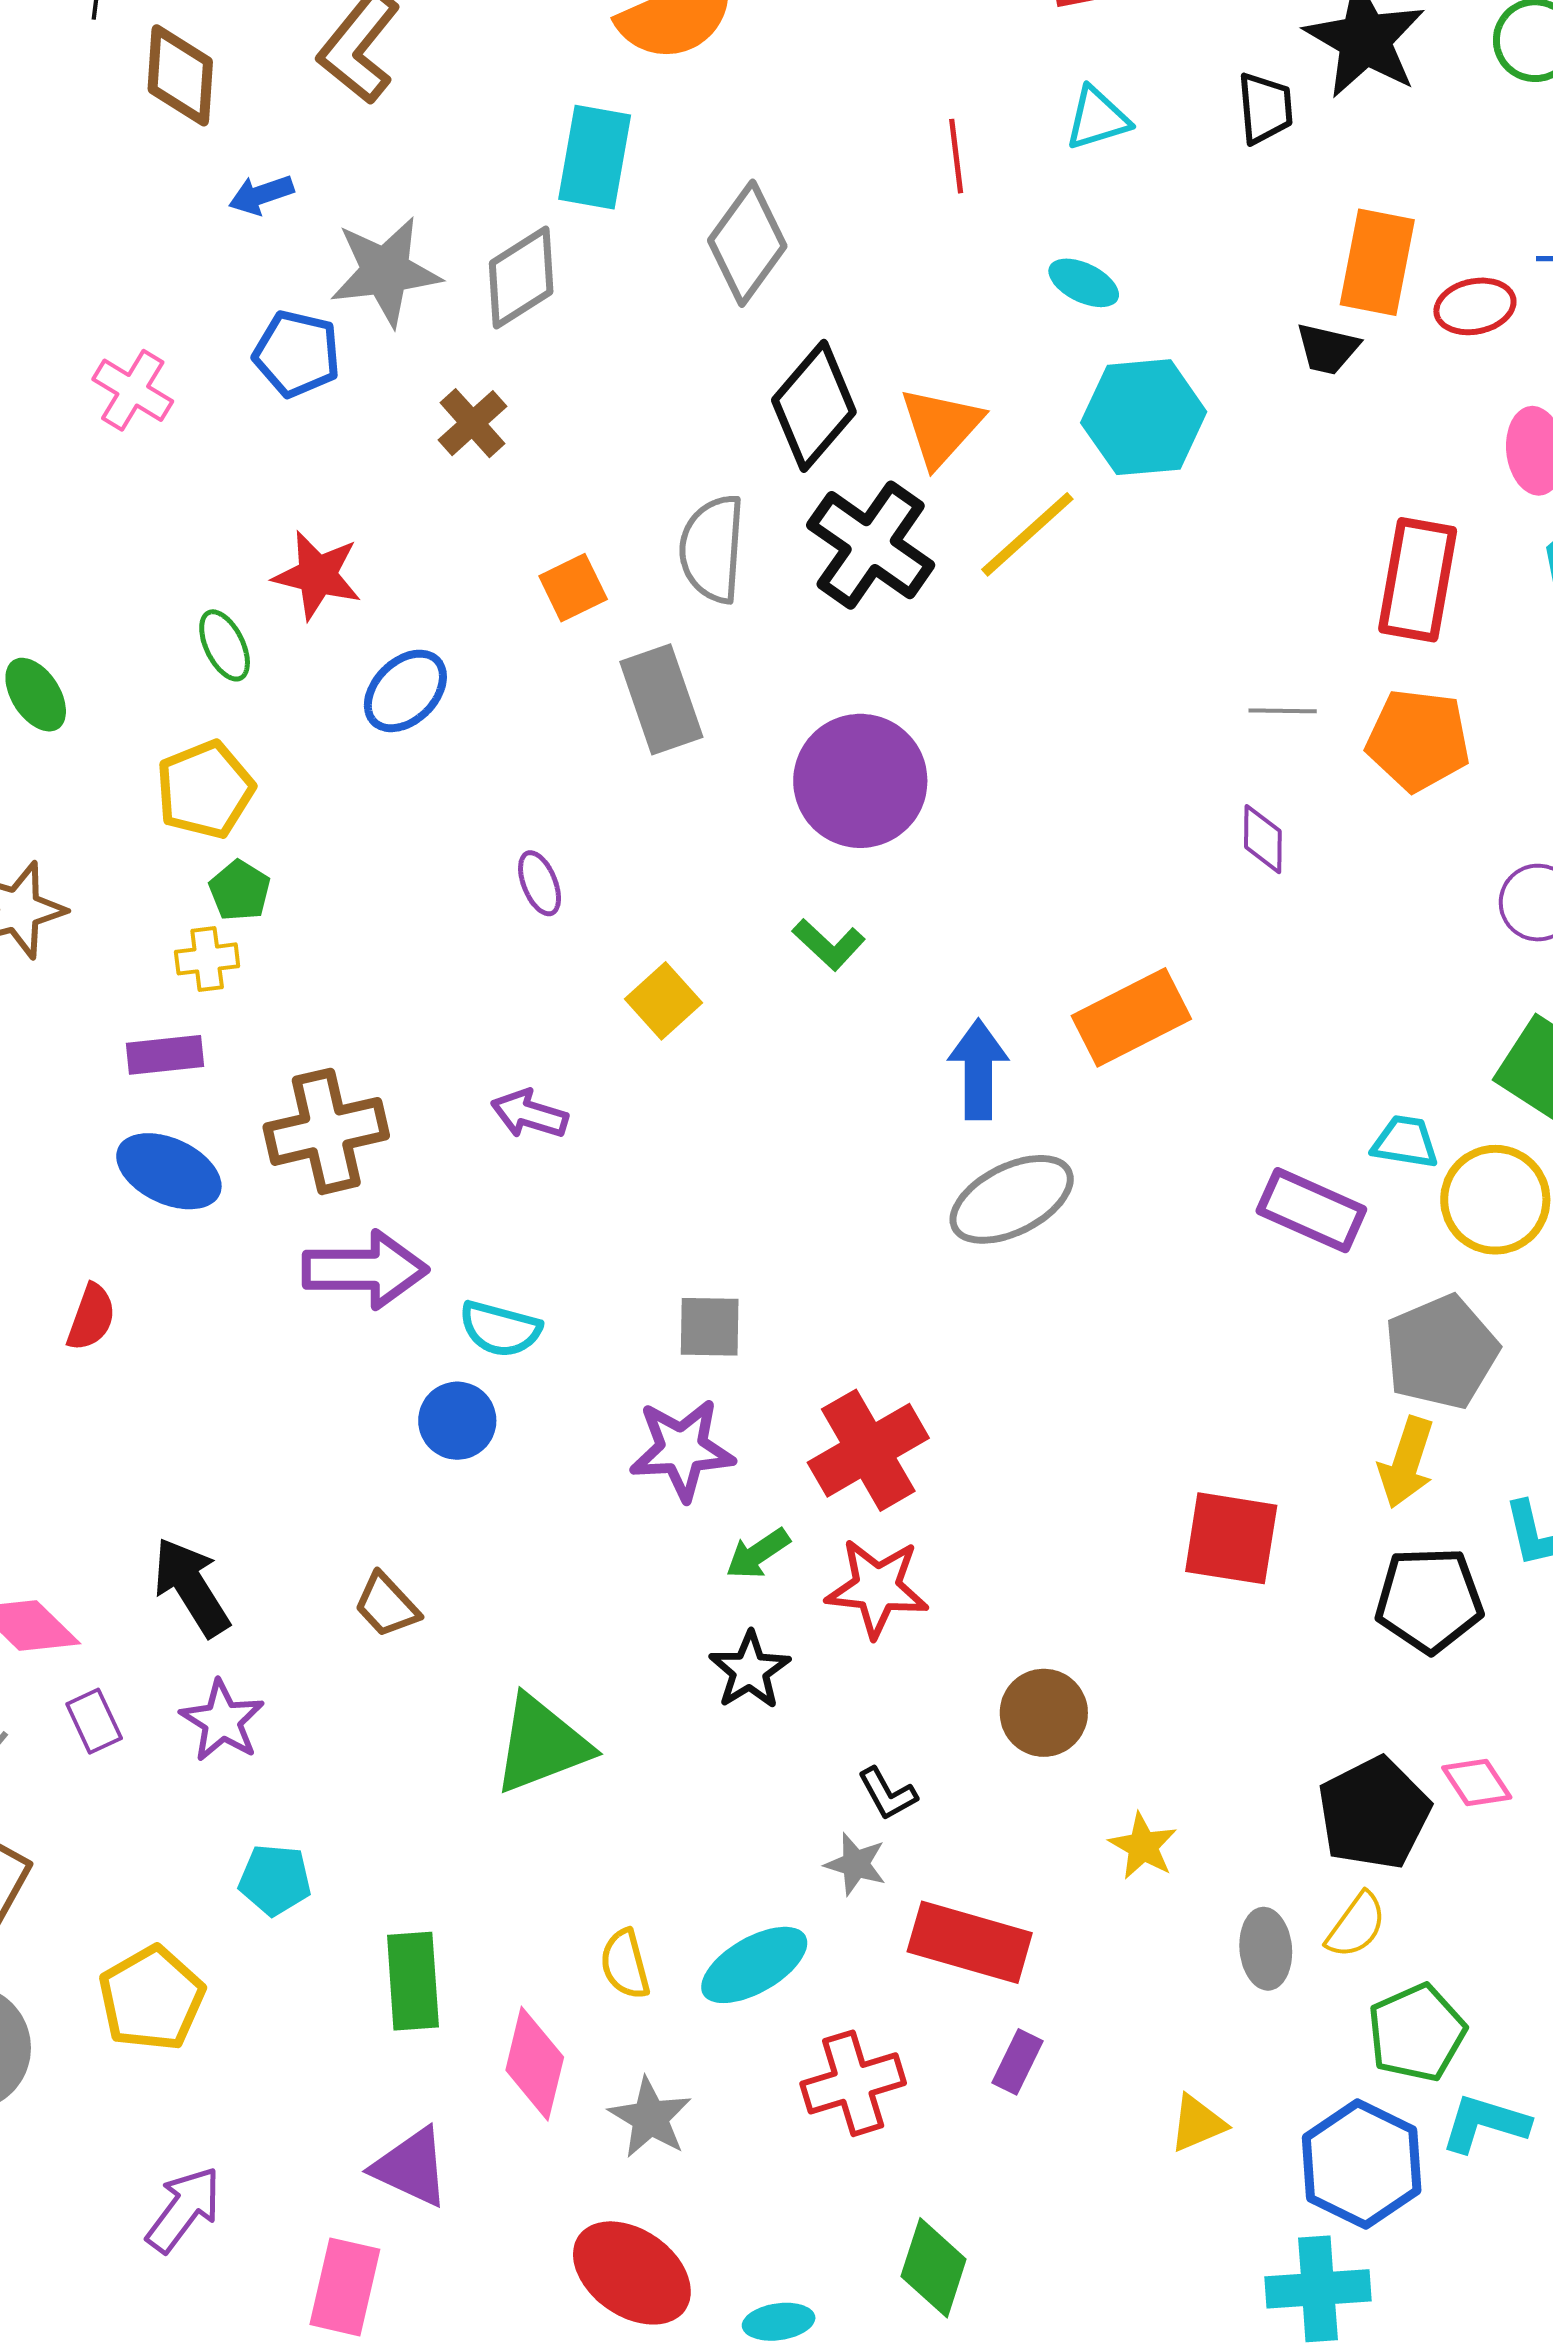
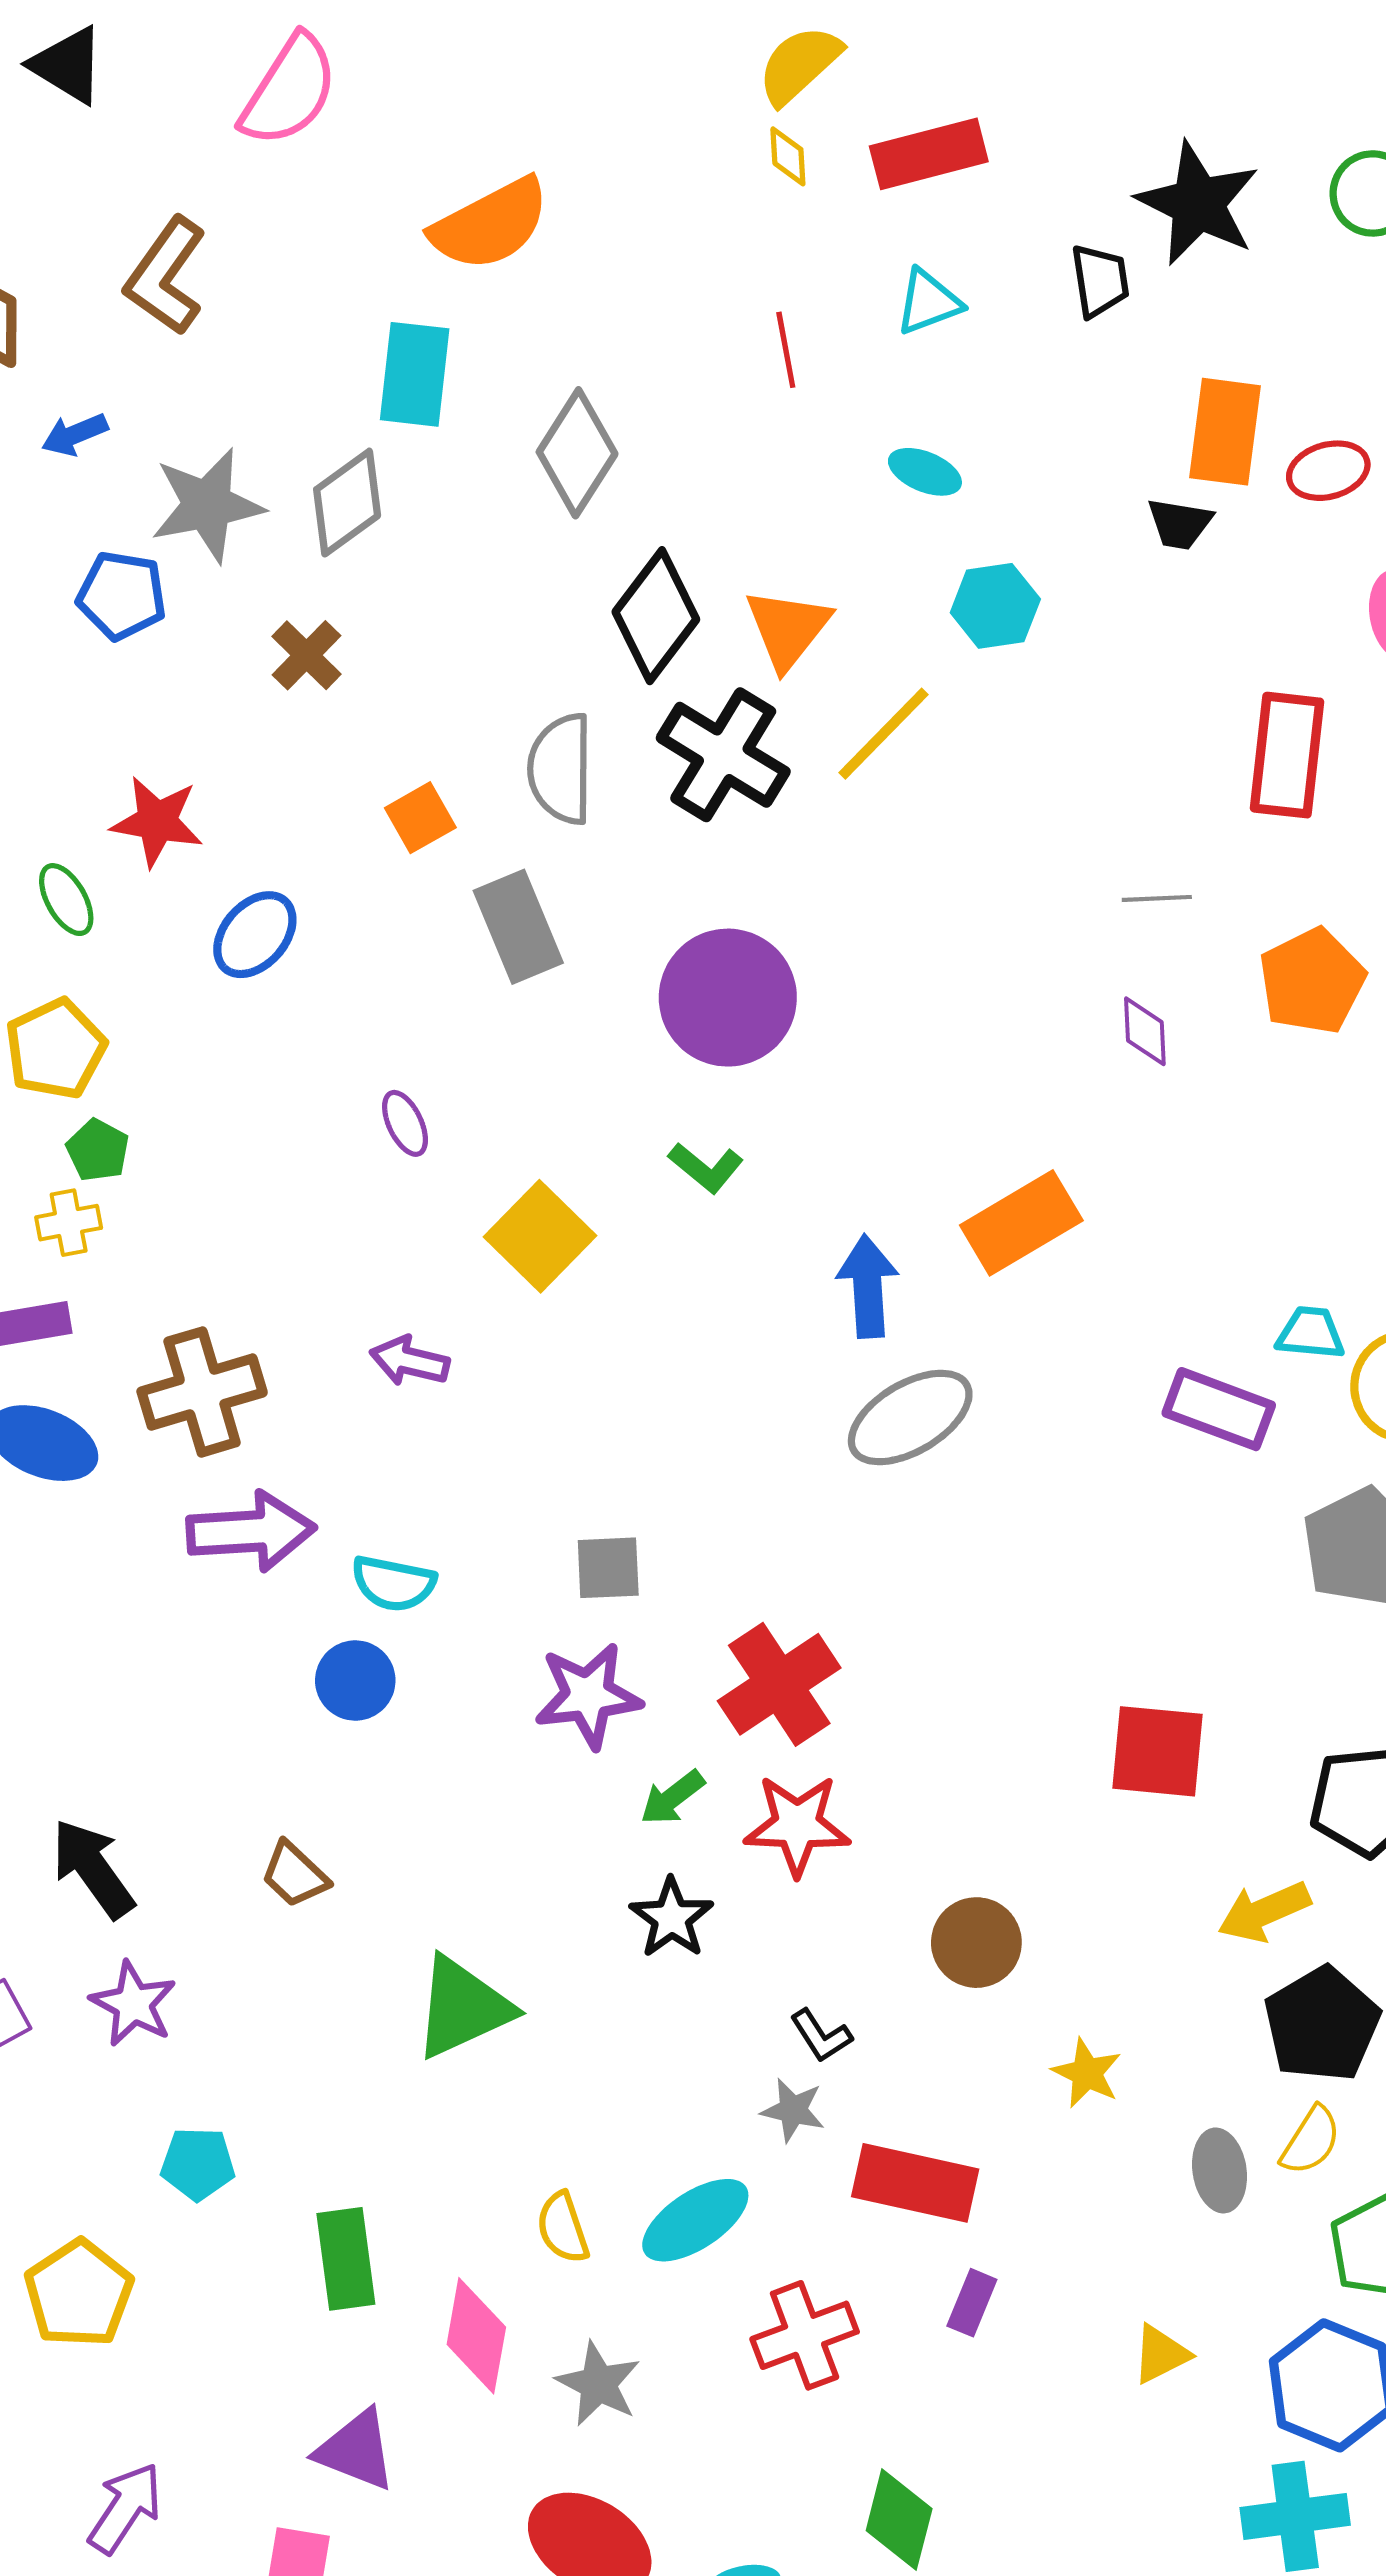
cyan hexagon: (1144, 417) -> (995, 606), size x0.7
orange pentagon: (1418, 740) -> (1312, 981), moved, turned -30
yellow square: (664, 1001) -> (540, 1236), size x1.4
yellow arrow: (1406, 1462) -> (1264, 1912), moved, turned 52

